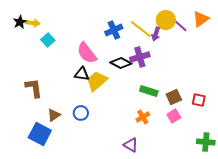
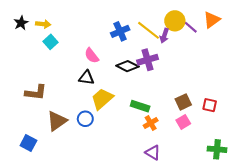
yellow arrow: (33, 23) -> (43, 24), moved
pink semicircle: (87, 53) -> (92, 56), size x0.7
yellow trapezoid: (97, 81) -> (102, 99), moved
brown L-shape: (34, 88) -> (36, 92), turned 105
green rectangle: (149, 91) -> (140, 106), moved
brown triangle: (54, 115) -> (57, 121), size x1.5
blue square: (40, 134) -> (28, 143), moved, size x0.7
purple triangle: (131, 145) -> (153, 152), moved

